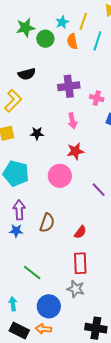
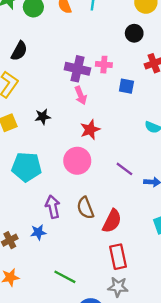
black semicircle: (27, 74) -> (19, 51), turned -36
purple cross: (69, 86) -> (77, 69), moved, turned 30
purple arrow: (19, 210) -> (53, 207), moved
brown semicircle: (47, 223) -> (85, 208), moved, turned 150
red semicircle: (80, 232) -> (112, 221), size x1.5

